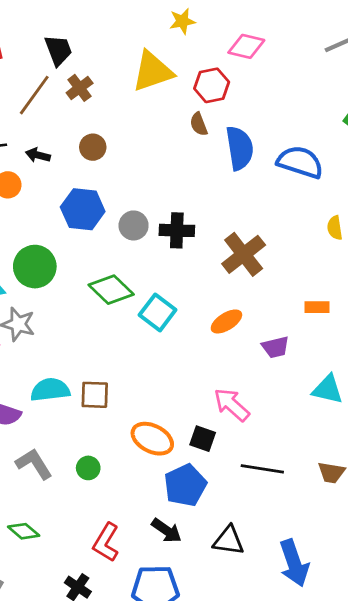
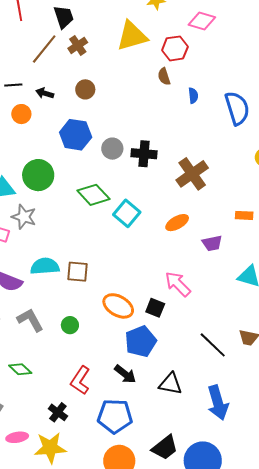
blue semicircle: (240, 148) -> (193, 96), size x0.5
blue semicircle: (300, 162) -> (237, 108), turned 52
black line: (262, 469) -> (213, 345), moved, turned 32

